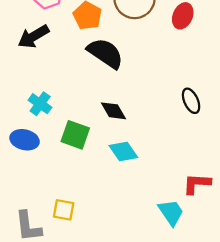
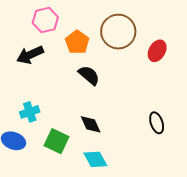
black semicircle: (105, 53) -> (89, 75), size x0.7
cyan cross: (40, 104) -> (30, 112), turned 30

